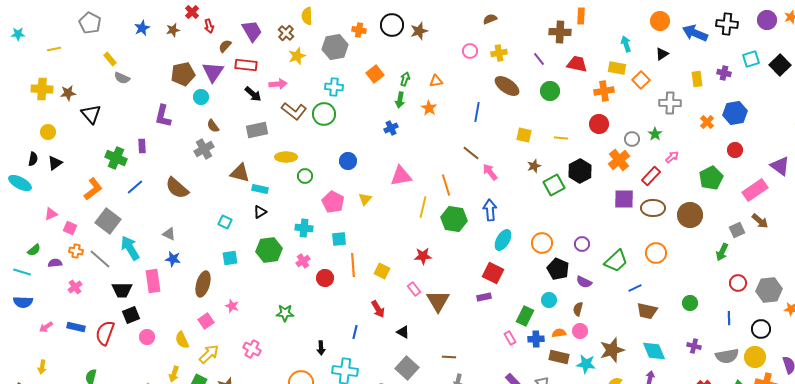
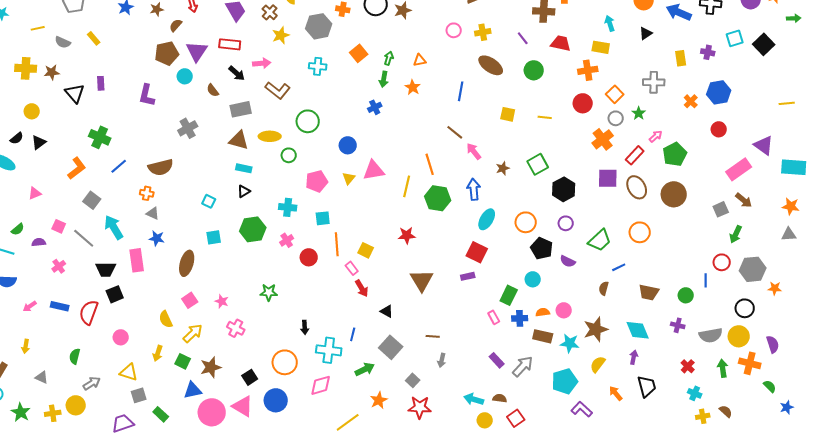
brown semicircle: (225, 46) -> (176, 25), moved
gray semicircle: (122, 78) -> (63, 42), moved
orange square: (641, 80) -> (615, 94), moved
green circle: (324, 114) -> (308, 121), moved
brown semicircle: (213, 126) -> (213, 90), moved
purple rectangle: (142, 146) -> (101, 83), moved
black semicircle: (33, 159) -> (17, 138), turned 40
blue circle: (348, 161) -> (348, 145), moved
brown star: (534, 166) -> (503, 168), moved
black hexagon: (580, 171) -> (564, 189), moved
brown triangle: (240, 173) -> (239, 140), moved
pink triangle: (401, 176) -> (374, 170), moved
green pentagon: (711, 178) -> (675, 154), moved
brown semicircle: (177, 188) -> (161, 167), turned -55
pink pentagon: (333, 202) -> (317, 181), turned 30
brown ellipse: (653, 208) -> (637, 187), turned 60
gray square: (108, 221) -> (92, 200), size x0.7
pink square: (70, 228) -> (59, 226), moved
orange cross: (76, 251) -> (147, 193), moved
green arrow: (722, 252) -> (736, 234), moved
pink rectangle: (414, 289) -> (352, 268), moved
green circle: (690, 303) -> (686, 295), moved
pink star: (232, 306) -> (222, 301), moved
brown semicircle: (578, 309) -> (604, 288), moved
brown trapezoid: (647, 311) -> (649, 292), moved
blue line: (729, 318) -> (706, 280), moved
blue line: (355, 332) -> (353, 334), moved
pink circle: (147, 337) -> (121, 337), moved

